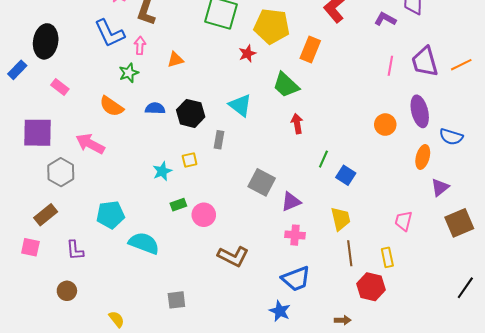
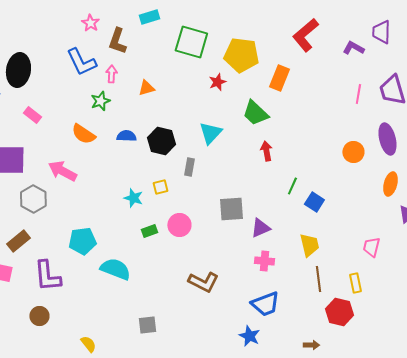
cyan triangle: (240, 105) -> (210, 133), turned 35
cyan star: (162, 171) -> (133, 198), turned -30
gray square: (262, 182) -> (231, 209), turned -32
pink circle: (204, 215) -> (179, 225), moved
purple L-shape: (75, 250) -> (47, 276), size x1.6

